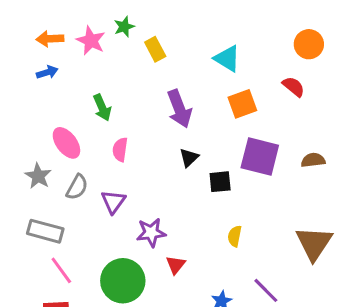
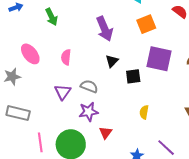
green arrow: (102, 108) -> (51, 17), moved
gray star: (38, 176) -> (12, 77), turned 30
gray semicircle: (77, 187) -> (89, 86), moved, turned -96
pink line: (61, 270) -> (40, 142), moved, turned 30

